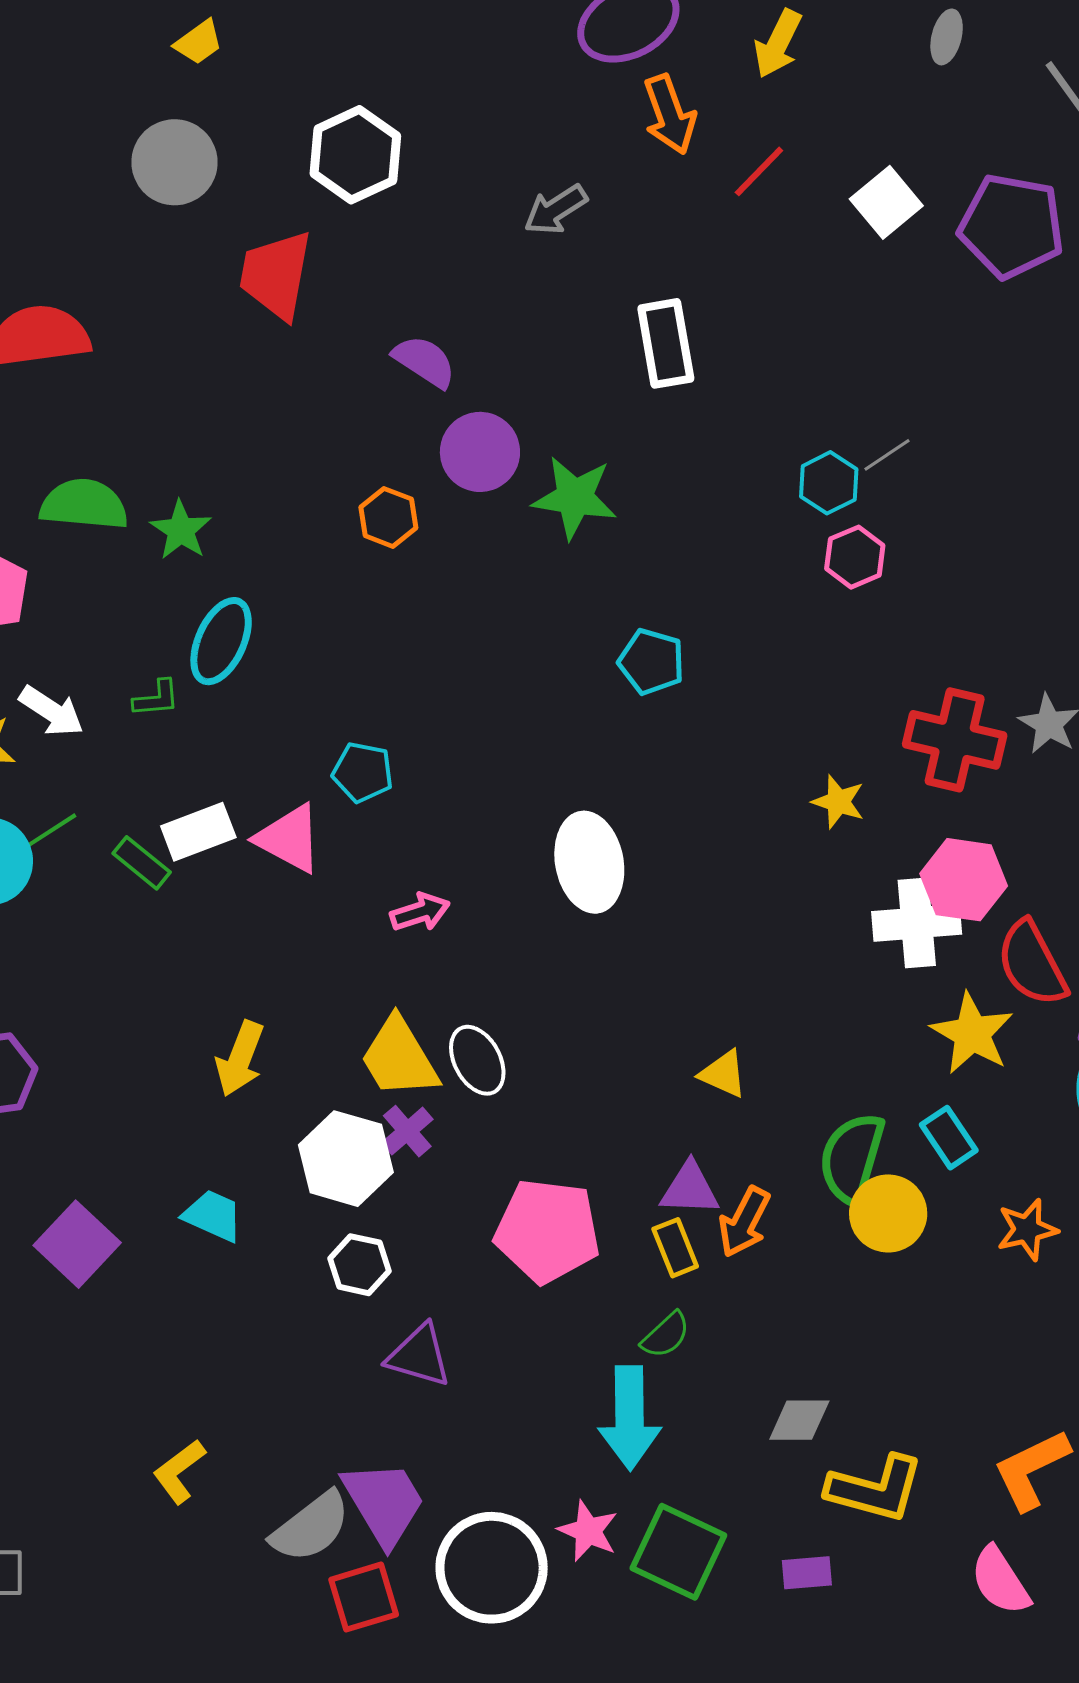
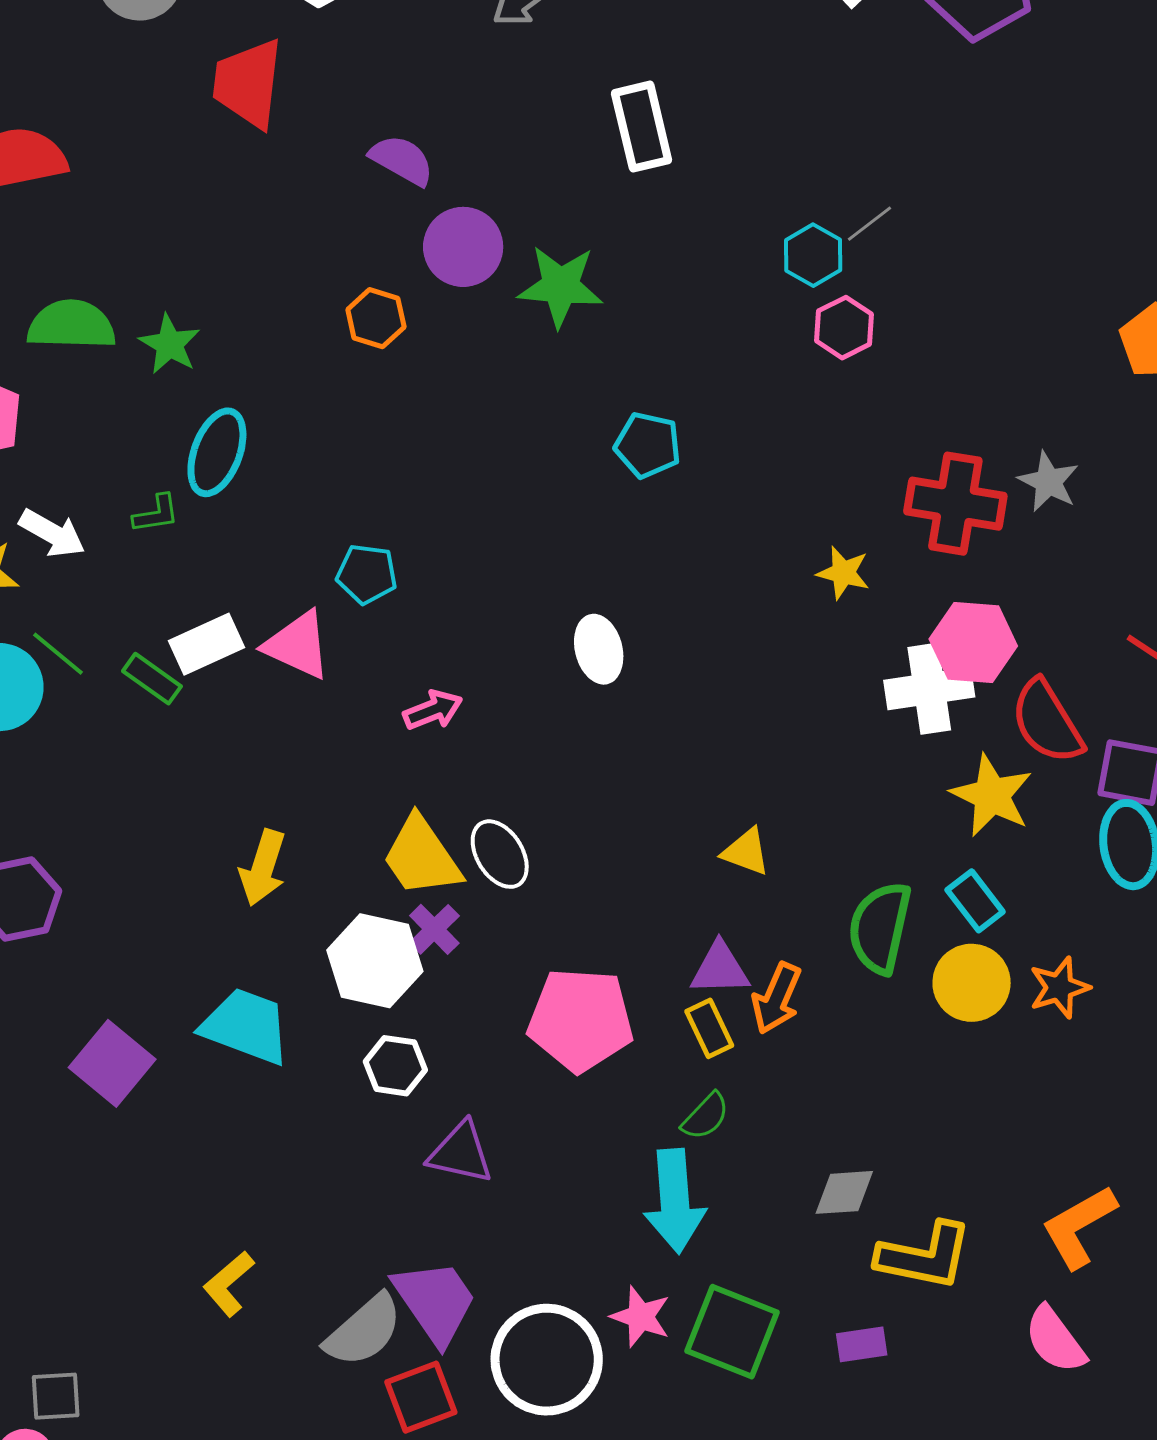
green line: (49, 832) -> (58, 654), turned 76
white ellipse: (589, 862) -> (599, 649), size x0.7
yellow circle: (888, 1213) -> (972, 983), moved
cyan trapezoid: (213, 1216) -> (246, 1026), size x1.5

